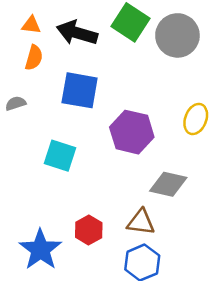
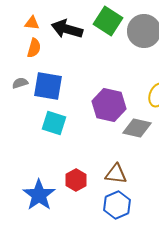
blue square: (80, 90) -> (48, 86), moved
gray diamond: (168, 184) -> (137, 128), moved

